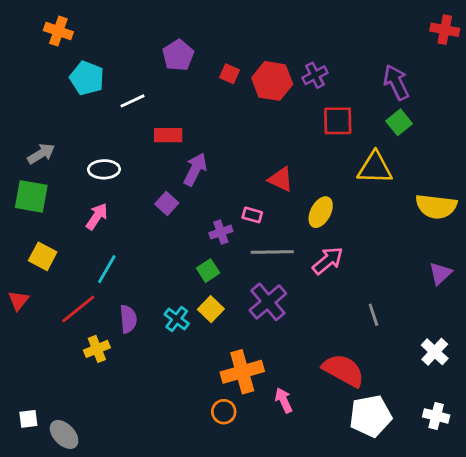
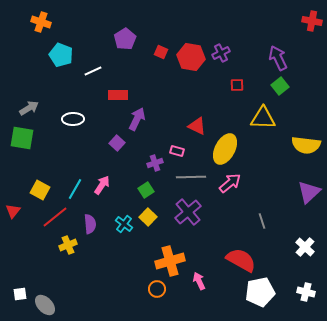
red square: (338, 121) -> (237, 85), size x0.6
yellow ellipse: (321, 212) -> (225, 149), size x1.4
pink arrow: (97, 216) -> (102, 185), moved
yellow square: (43, 256) -> (40, 190), moved
purple triangle: (440, 273) -> (309, 192), size x1.4

